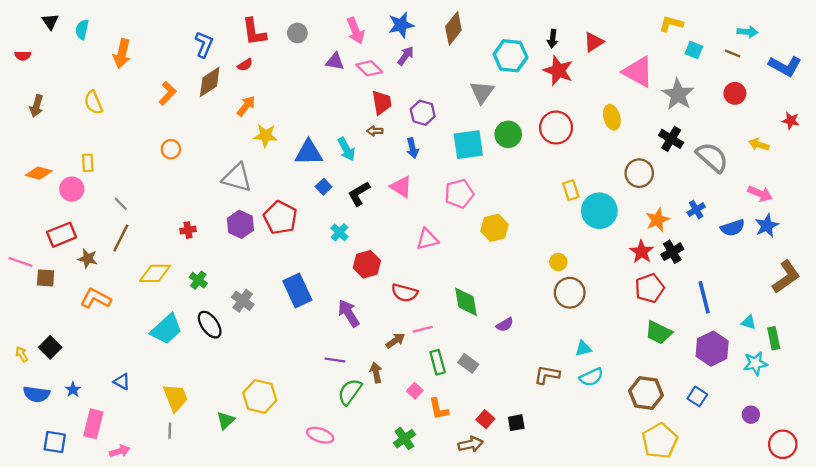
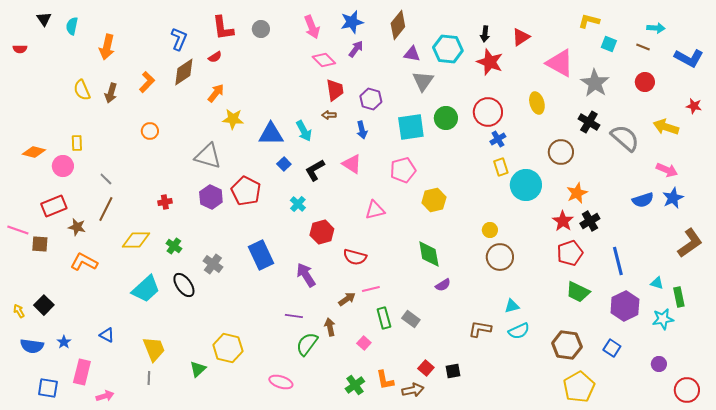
purple triangle: (335, 61) -> (412, 54), moved
brown arrow: (36, 106) -> (111, 93), moved
yellow arrow: (759, 145) -> (666, 127), size x1.4
blue cross: (696, 210) -> (498, 139), moved
green diamond: (466, 302) -> (429, 254), moved
orange L-shape: (439, 409) -> (385, 380), moved

